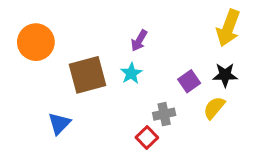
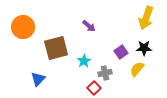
purple arrow: (139, 41) -> (89, 26), turned -80
cyan star: (131, 73) -> (84, 61), moved

